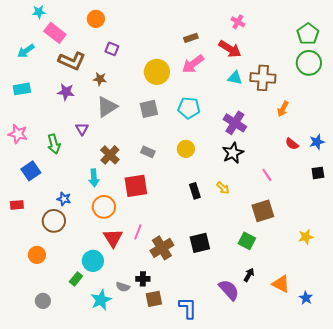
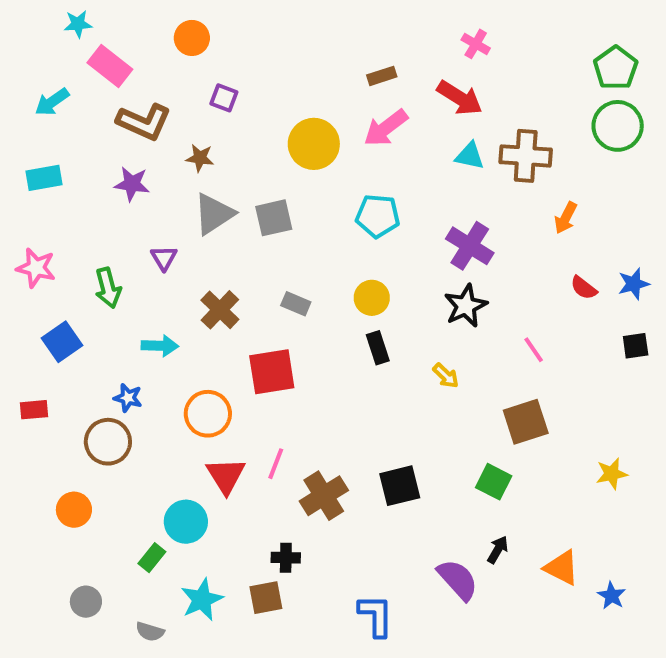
gray square: (149, 109) -> (274, 218), moved
cyan arrow: (94, 178) -> (160, 346), moved, turned -84
black rectangle: (195, 191) -> (378, 348), moved
gray semicircle: (123, 287) -> (150, 632), moved
brown square: (154, 299) -> (266, 598), moved

